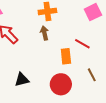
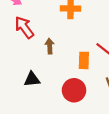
brown arrow: (44, 33) -> (50, 46), moved

